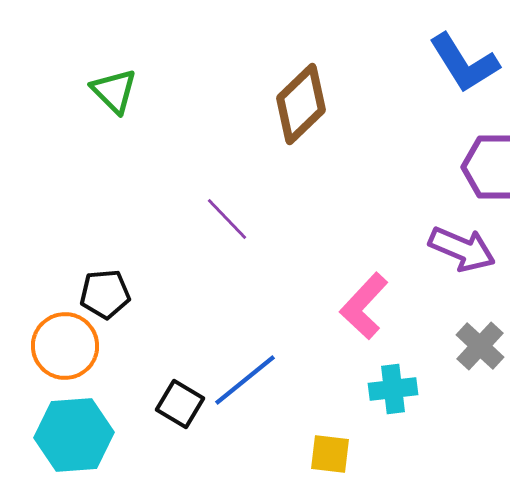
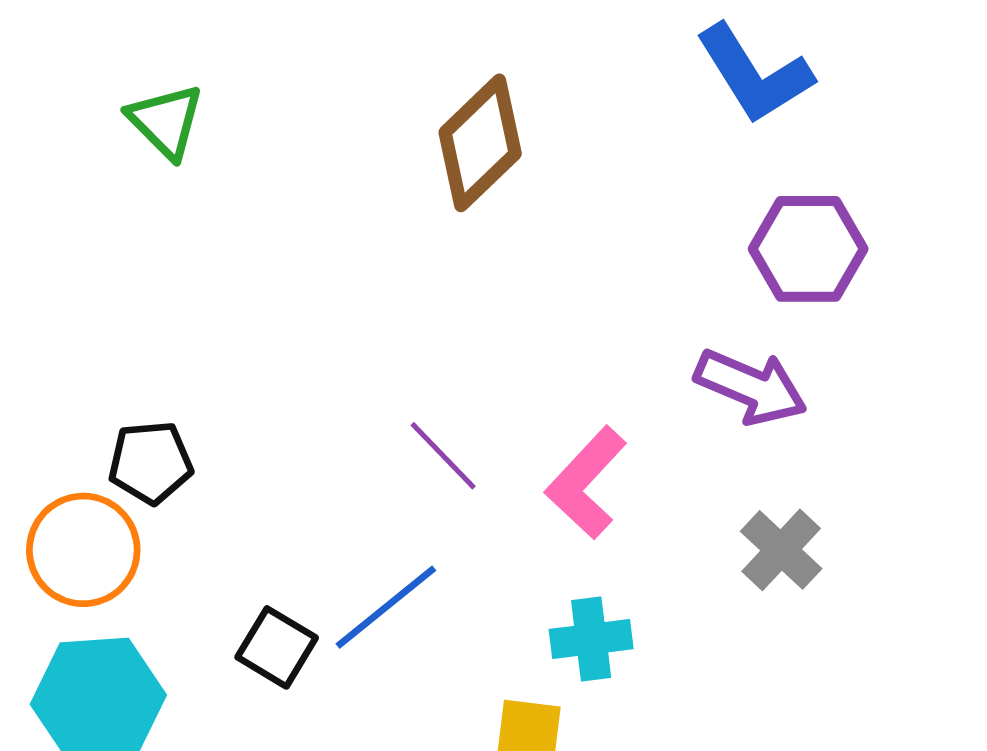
purple line: (227, 219) -> (443, 456), moved
cyan cross: (393, 389) -> (591, 639), moved

